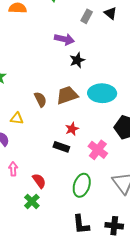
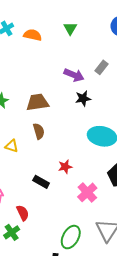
gray rectangle: (87, 16) -> (101, 67), moved
brown trapezoid: (67, 95) -> (37, 102), moved
black rectangle: (61, 147) -> (41, 182), moved
green ellipse: (82, 185) -> (71, 237), moved

